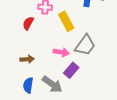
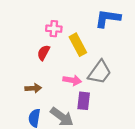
red semicircle: (28, 23) -> (44, 53), moved
purple rectangle: (71, 70) -> (84, 101), turned -35

